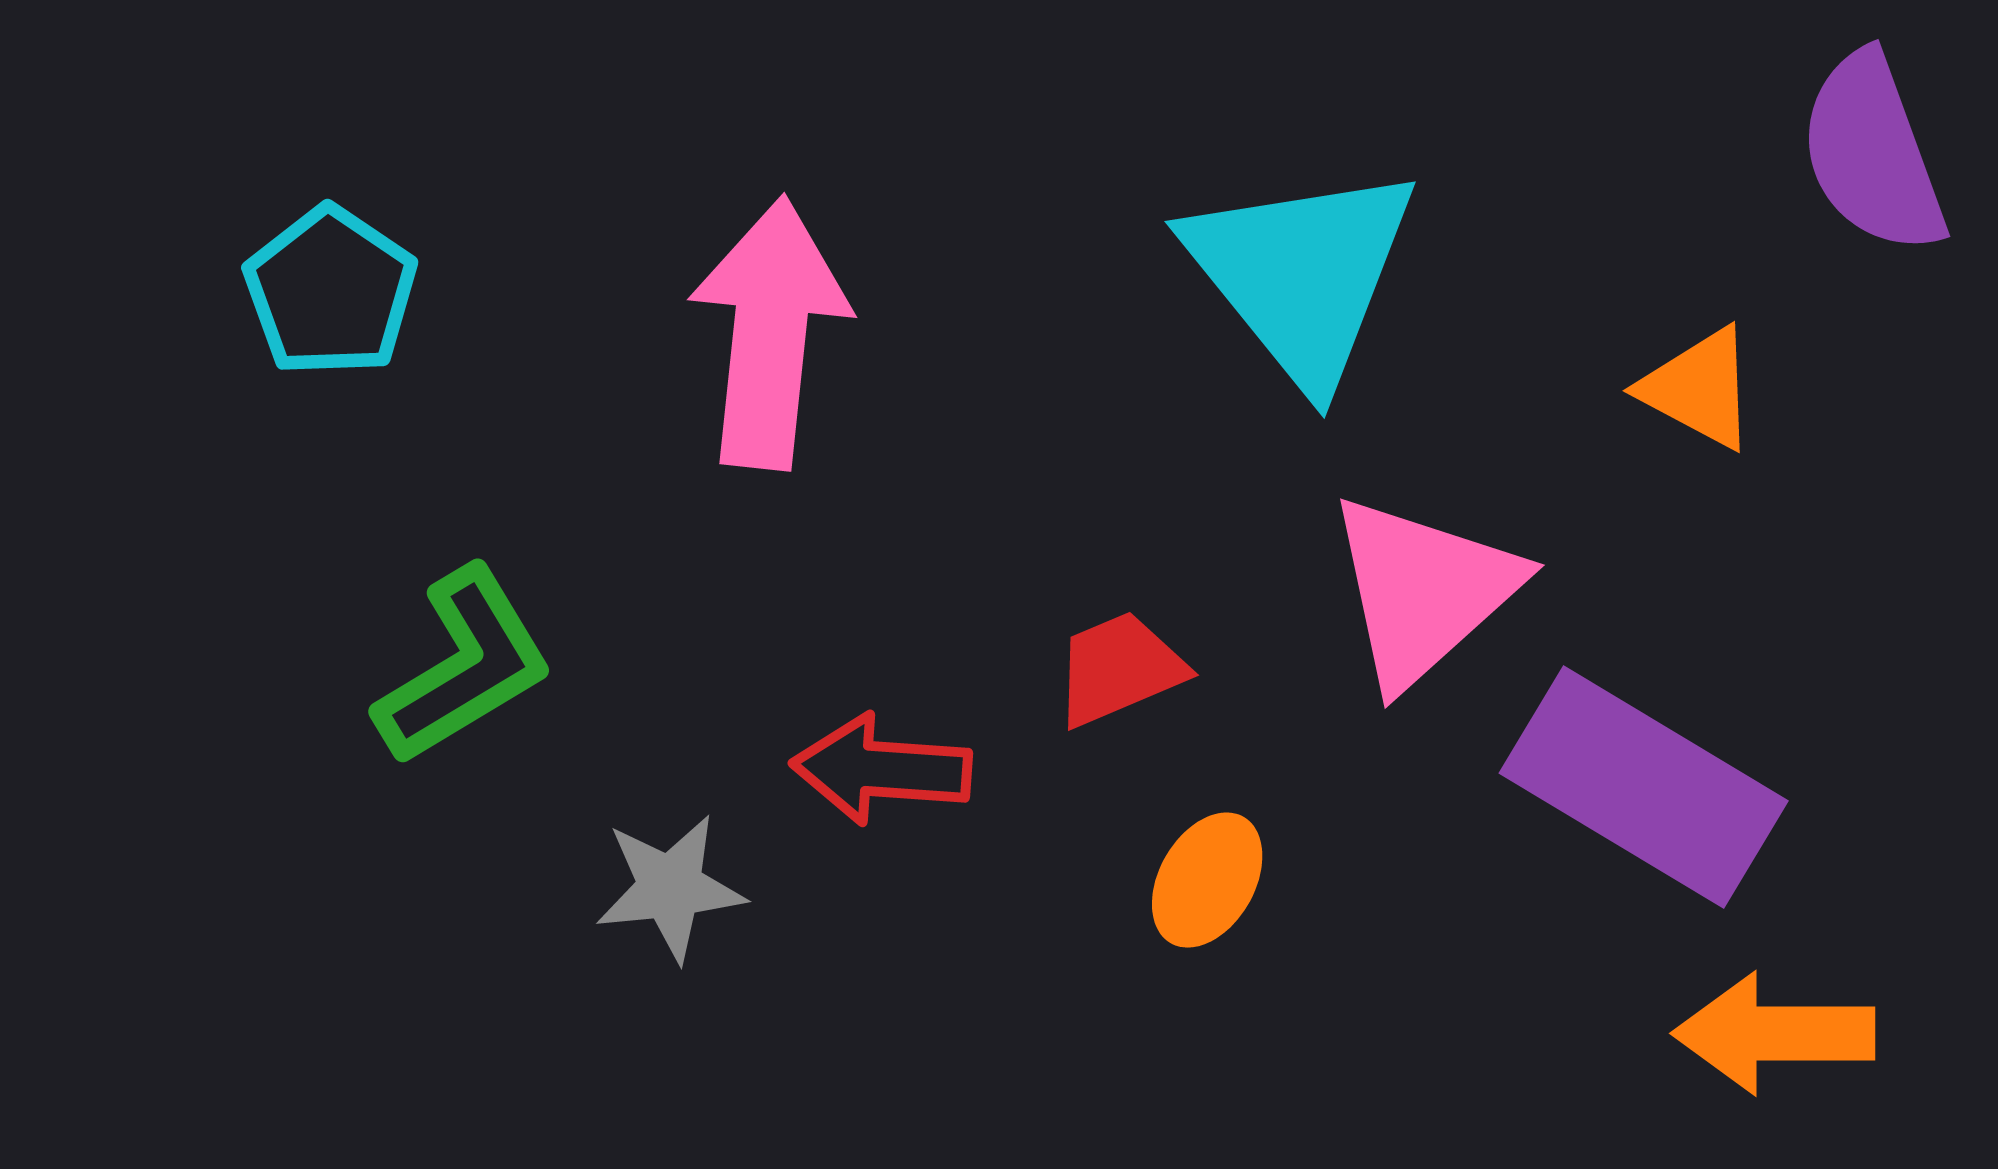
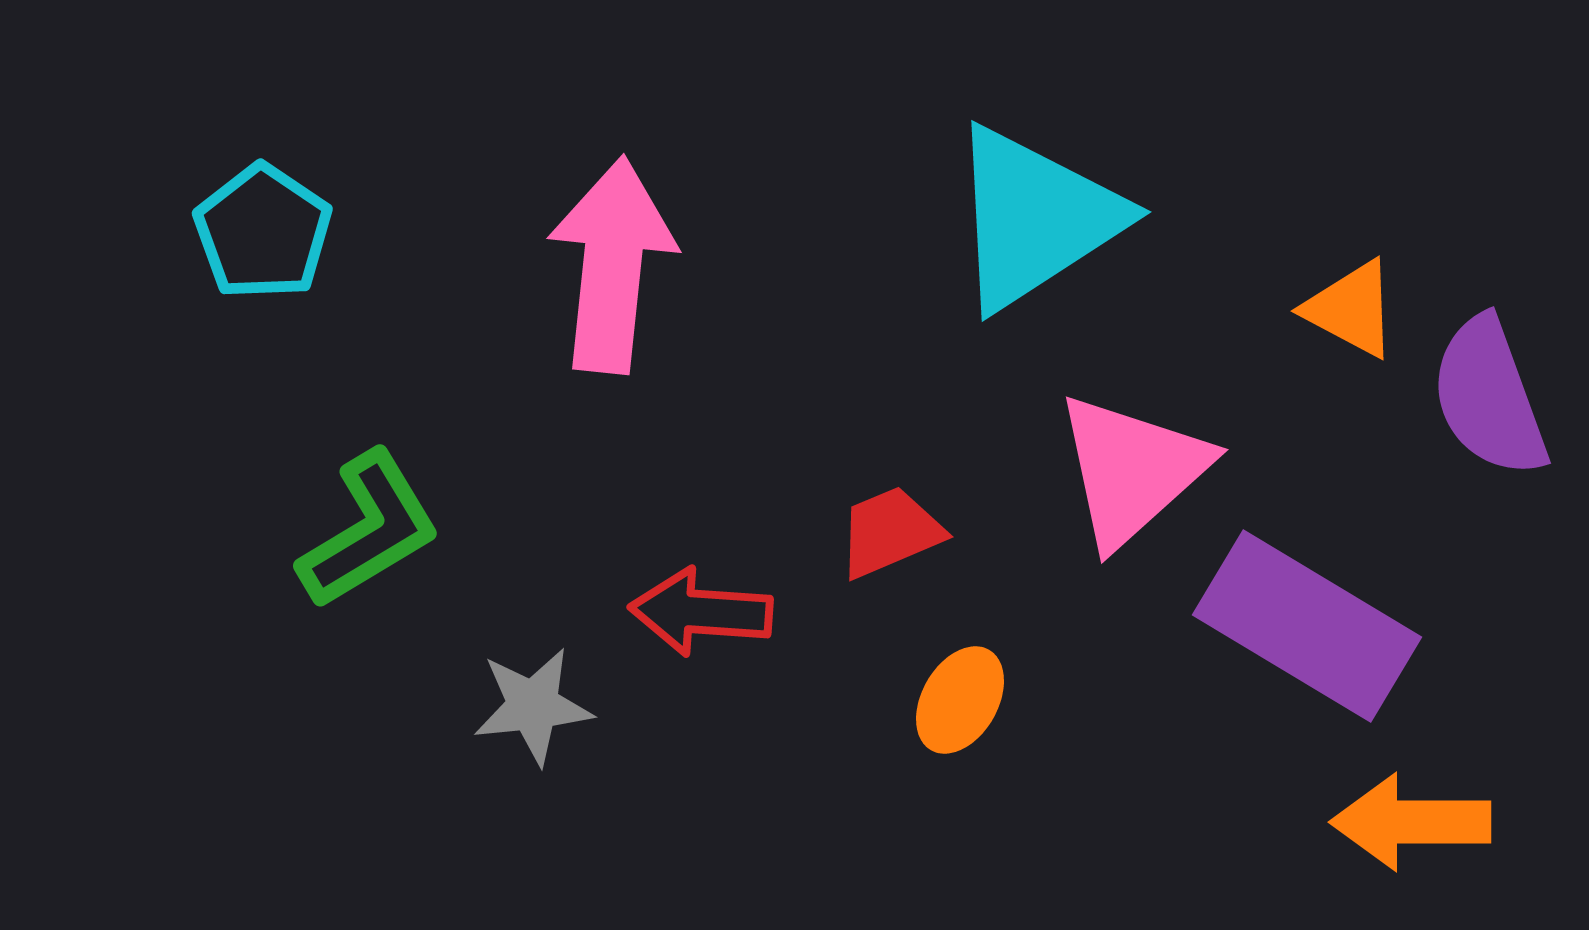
purple semicircle: (1872, 153) -> (1489, 397), moved
cyan triangle: (1301, 274) -> (1035, 218), turned 36

